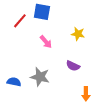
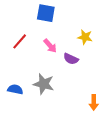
red line: (20, 21) -> (20, 41), moved
purple semicircle: (73, 66) -> (71, 59), moved

